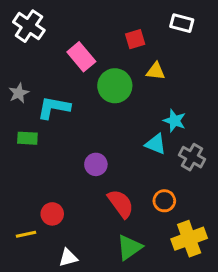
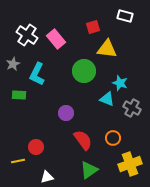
white cross: (29, 26) -> (27, 35), moved
yellow triangle: (156, 71) -> (107, 49), size x1.5
green circle: (115, 86) -> (84, 71), moved
cyan L-shape: (54, 108) -> (37, 74), turned -75

